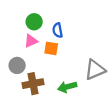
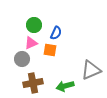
blue semicircle: (58, 30) -> (56, 33), turned -144
gray circle: (17, 65) -> (22, 59), moved

